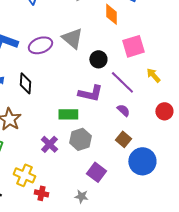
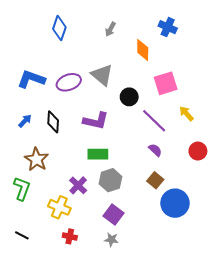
purple L-shape: (90, 93) -> (96, 121), moved
purple square: (96, 172) -> (114, 215), moved
yellow cross: (24, 175) -> (59, 207), moved

